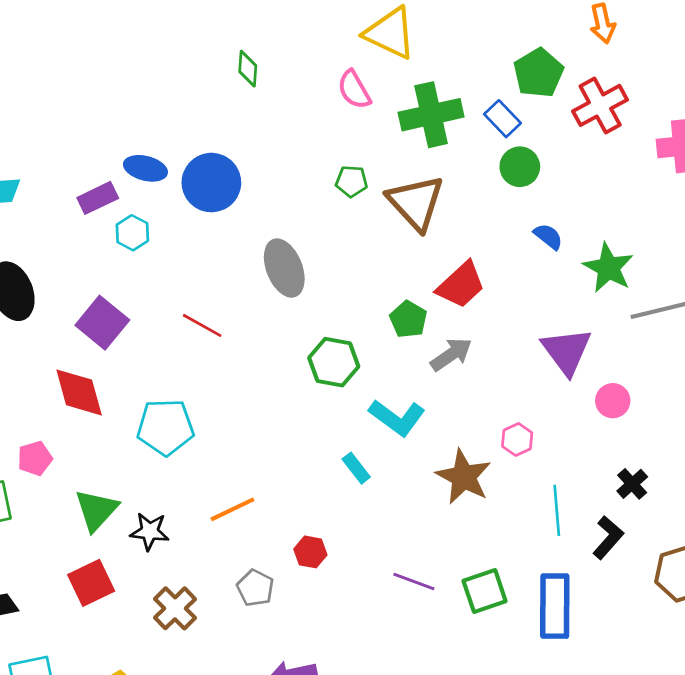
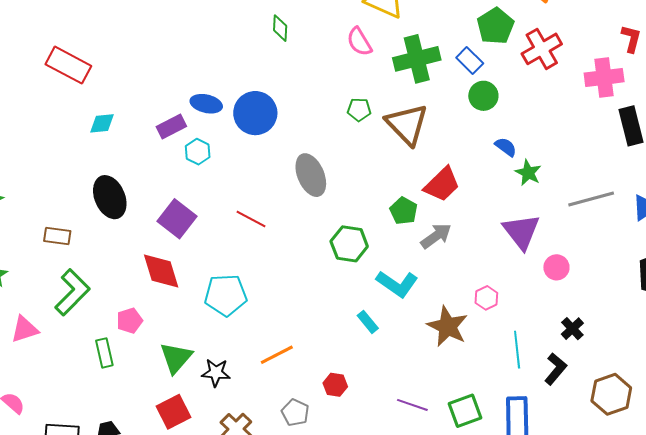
green star: (608, 268) -> (528, 173), moved, size x0.7

